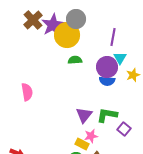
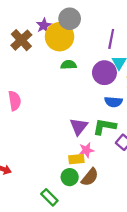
brown cross: (33, 20) -> (21, 40), moved
purple star: (53, 25) -> (44, 25), size x0.6
blue semicircle: (107, 81) -> (113, 102), moved
yellow rectangle: (82, 144) -> (76, 159), turned -32

